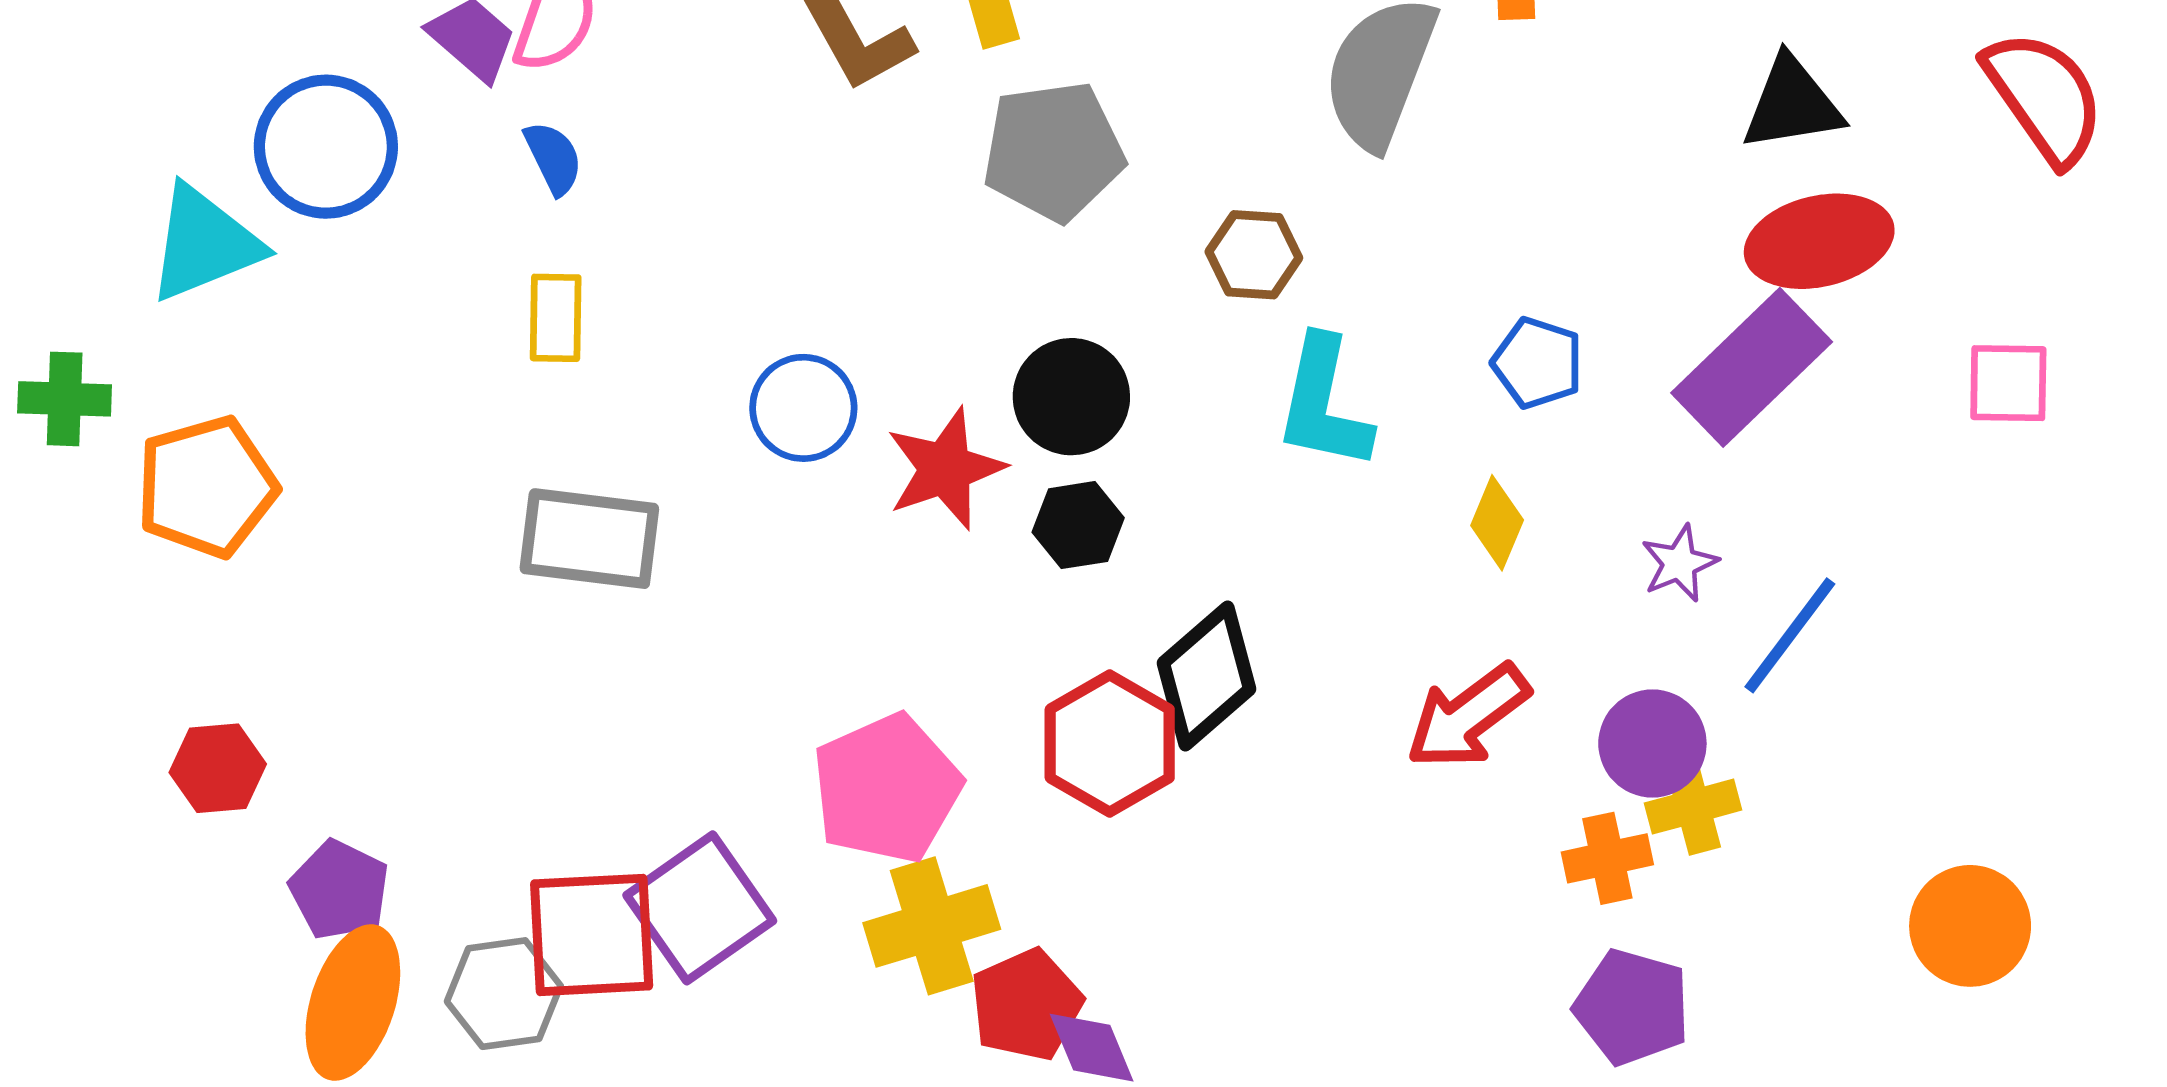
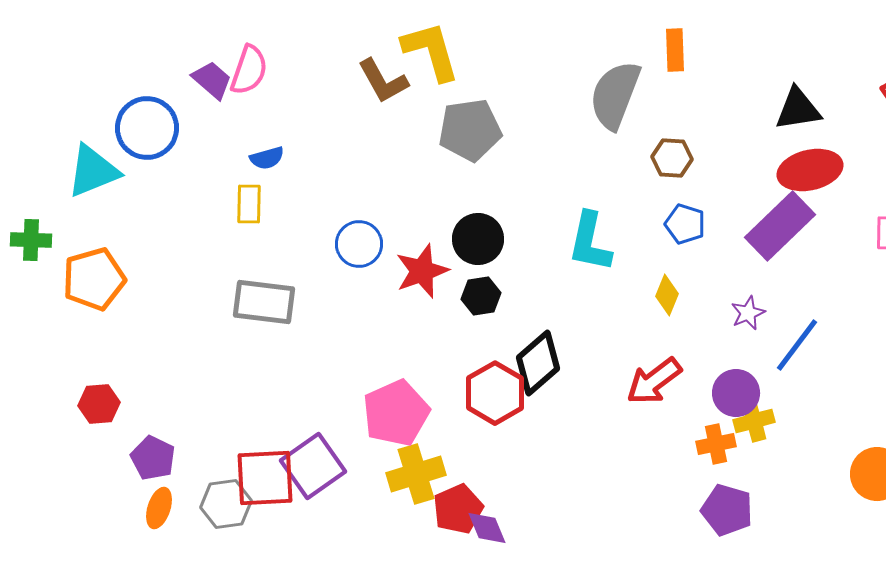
blue semicircle: (553, 158) -> (267, 158), moved, turned 100
brown hexagon: (1254, 255) -> (672, 158), moved
orange ellipse: (353, 1003) -> (159, 508), size x0.6

